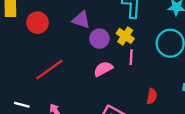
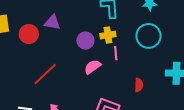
purple triangle: (81, 20) -> (52, 22), moved
yellow cross: (125, 36) -> (108, 35), turned -35

